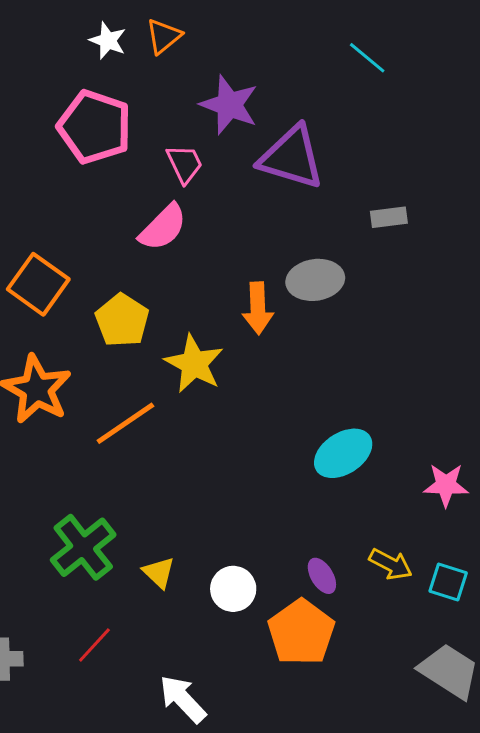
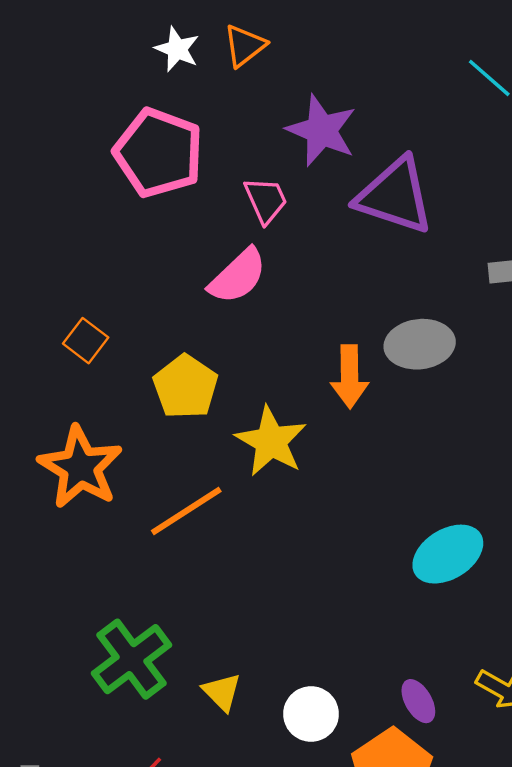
orange square: (38, 284) -> (86, 341), size x0.6

